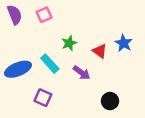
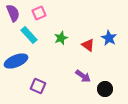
cyan rectangle: (50, 64) -> (29, 35), moved
purple arrow: (82, 73) -> (83, 76), moved
black circle: (110, 101) -> (105, 89), moved

